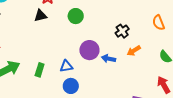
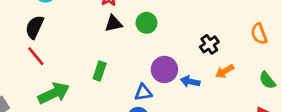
black triangle: (40, 16) -> (113, 24), moved
blue triangle: (66, 66) -> (143, 92), moved
green rectangle: (40, 70) -> (100, 71), moved

